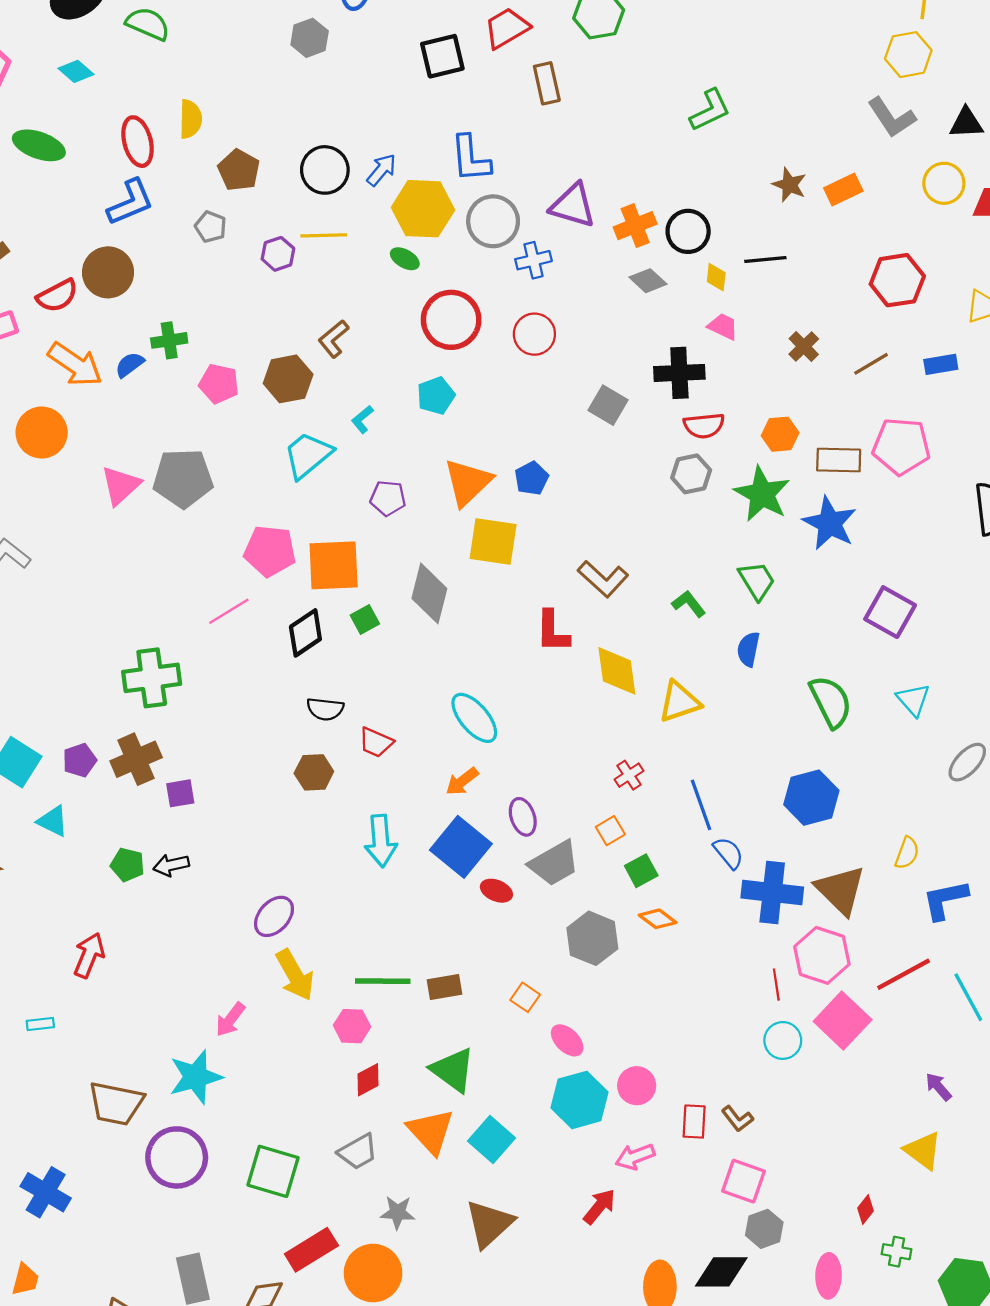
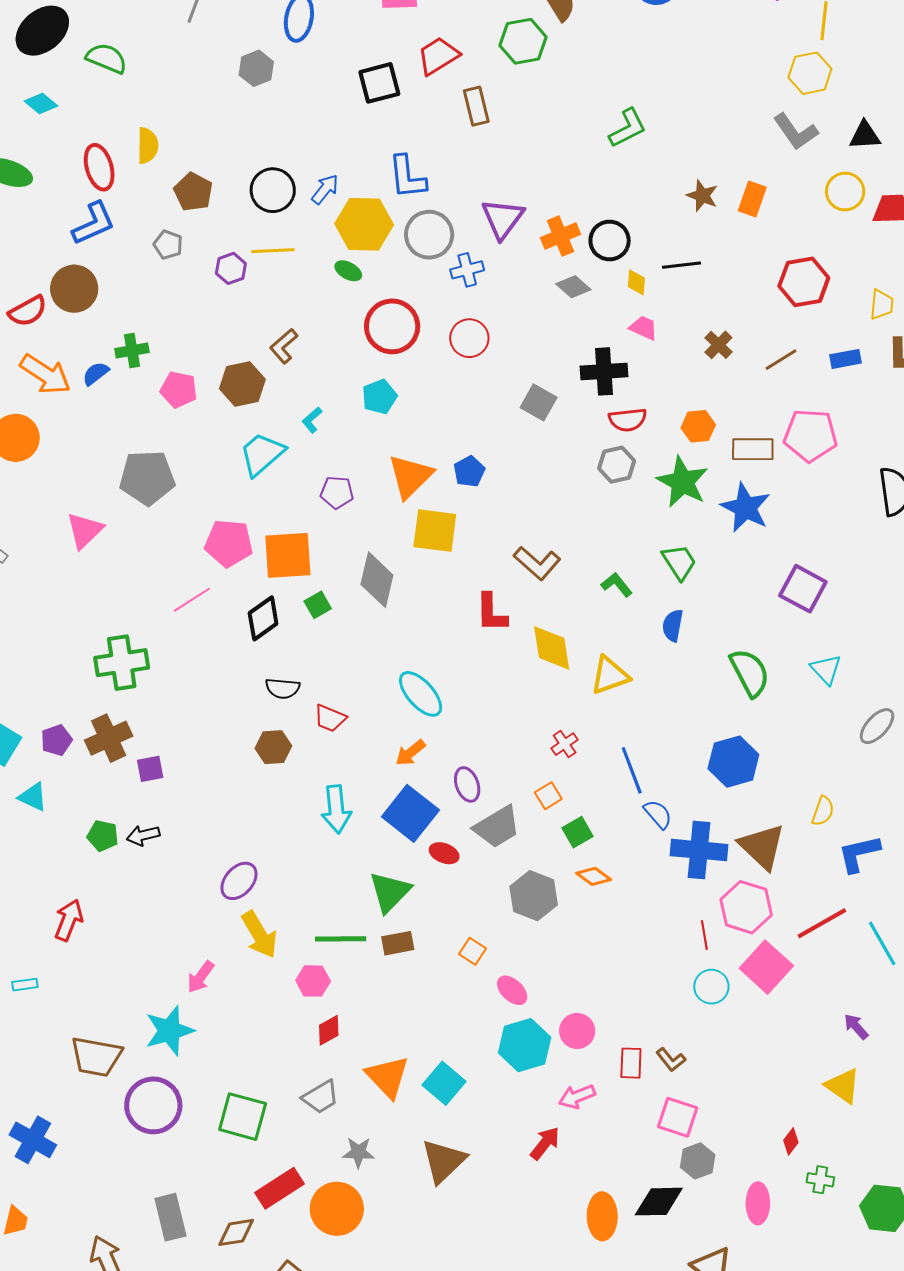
orange rectangle: (843, 189) -> (752, 199), turned -44
purple triangle: (573, 206) -> (503, 219), turned 51
pink triangle: (121, 485) -> (85, 530), moved
green triangle: (453, 1070) -> (390, 892), moved, turned 39

